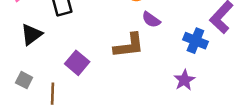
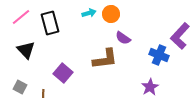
black triangle: (31, 34) -> (26, 50), turned -36

